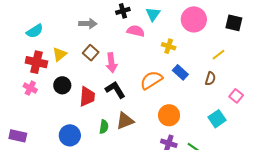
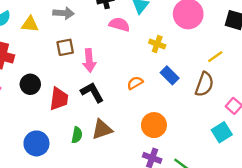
brown square: (91, 53) -> (65, 47), turned 35
yellow triangle: (60, 54) -> (30, 24), moved, turned 42
brown semicircle: (210, 79) -> (204, 84), size x1.5
orange semicircle: (151, 80) -> (135, 83), size x0.6
cyan square: (217, 119) -> (222, 132), moved

